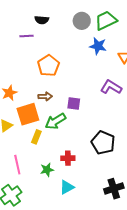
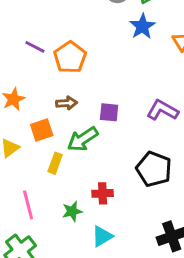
purple line: (27, 36) -> (35, 47), moved, turned 32
blue star: (98, 46) -> (142, 26), turned 30
purple L-shape: (111, 87) -> (162, 110), moved
orange square: (28, 114) -> (42, 130), size x0.7

